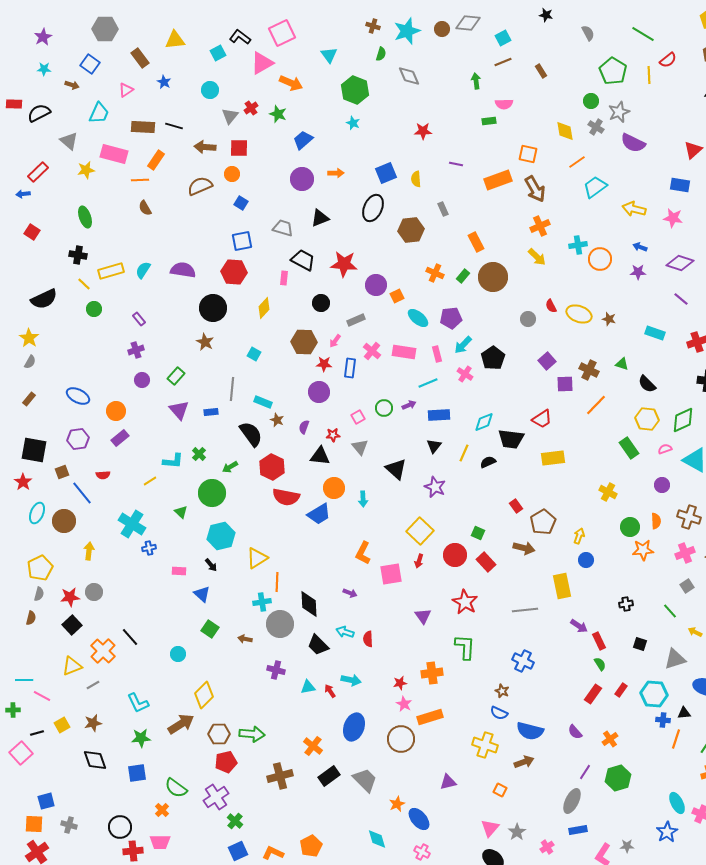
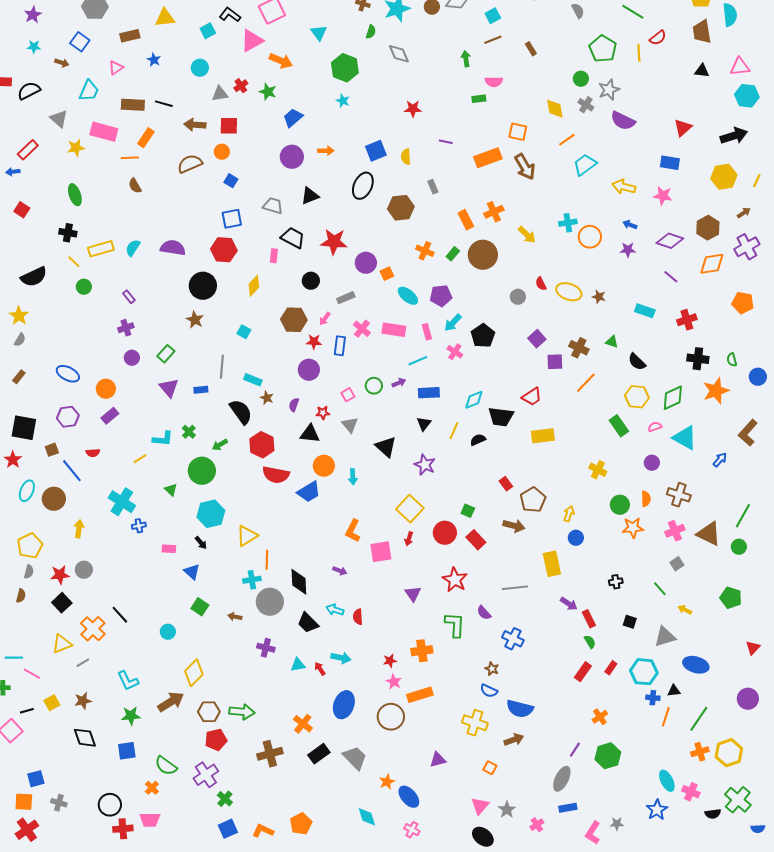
brown rectangle: (140, 58) -> (130, 36), turned -66
gray triangle: (230, 116) -> (220, 94), turned 42
orange cross: (540, 226) -> (494, 212), moved
purple semicircle: (575, 732) -> (484, 613), moved

